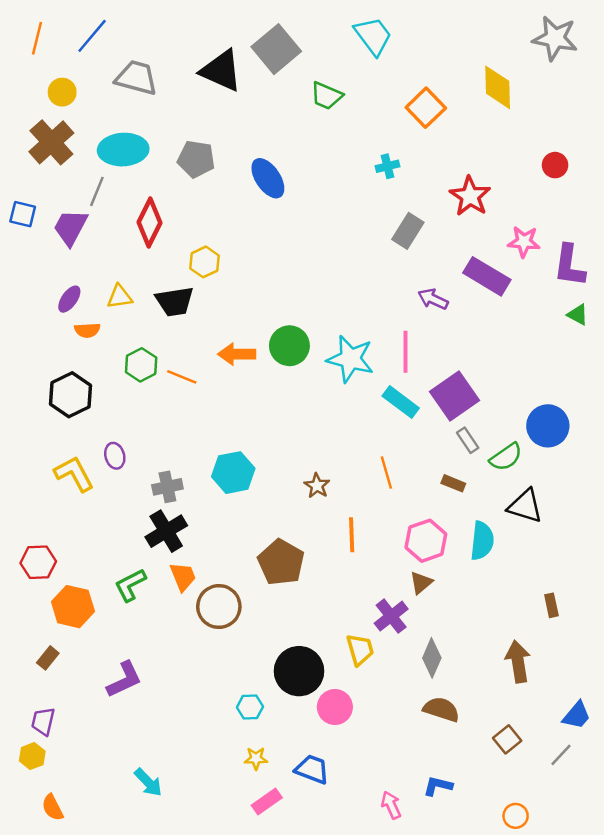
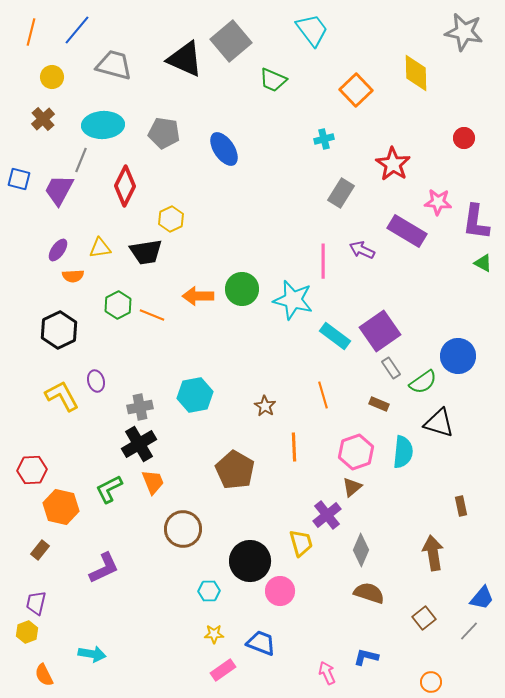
brown cross: (51, 142) -> (43, 119), size x0.6
pink line: (405, 352) -> (323, 261), moved
brown circle: (219, 607) -> (183, 529), moved
cyan arrow: (148, 782) -> (92, 654), moved, turned -36

